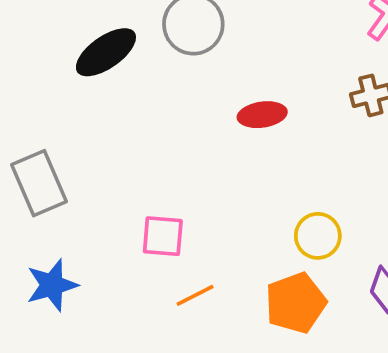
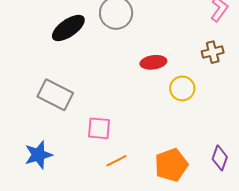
gray rectangle: (39, 183) -> (55, 95), moved, turned -40
yellow circle: (318, 236) -> (182, 88), moved

